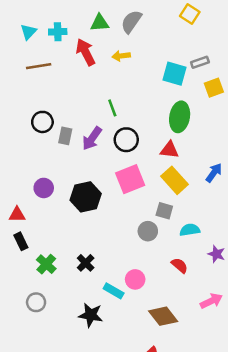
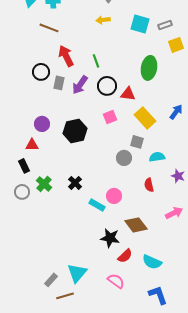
red arrow: (86, 52) -> (66, 56), moved
brown line: (39, 66) -> (49, 28), moved, turned 30
cyan square: (175, 74) -> (140, 24), moved
red triangle: (169, 150) -> (128, 94), moved
pink square: (130, 179) -> (110, 117), size x0.6
red triangle: (17, 215) -> (32, 145), moved
red semicircle: (180, 265) -> (149, 185), turned -144
gray circle: (36, 302) -> (22, 192), moved
black star: (91, 315) -> (110, 238), moved

